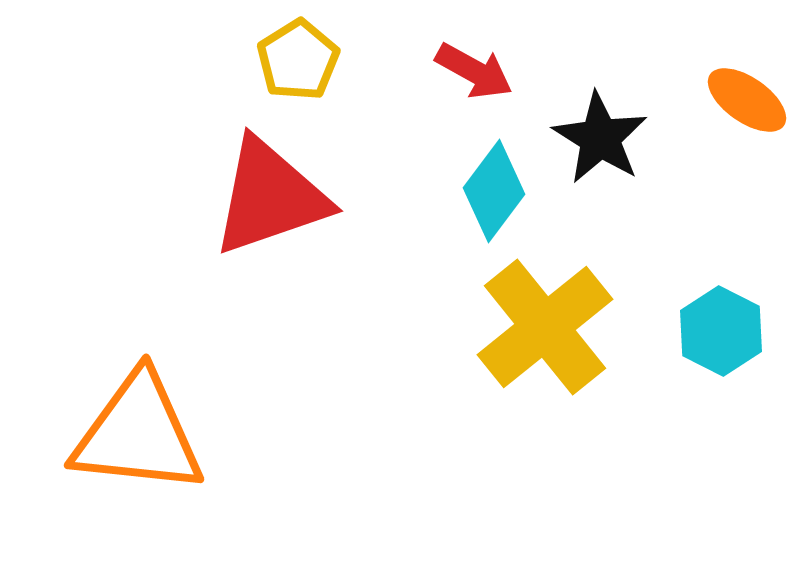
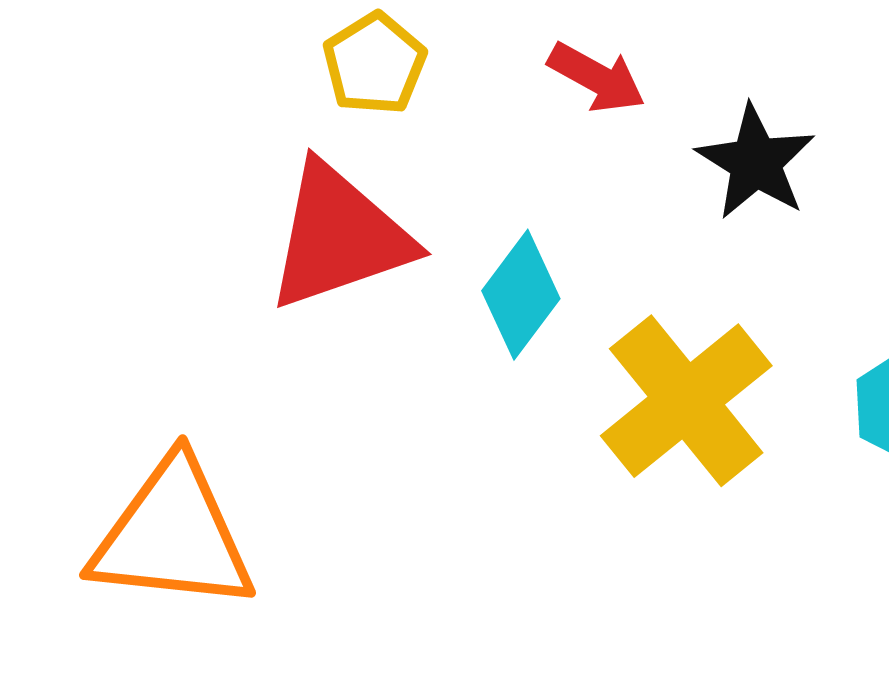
cyan diamond: (494, 191) -> (521, 295), moved

